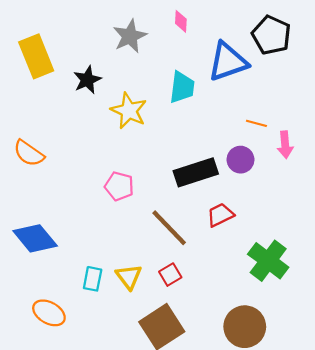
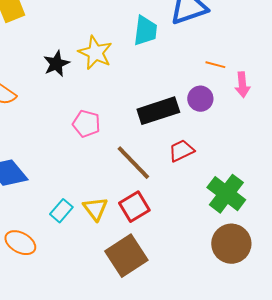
black star: (87, 80) -> (56, 64), moved
red square: (170, 275) -> (134, 207), size x1.4
cyan rectangle: (93, 279) -> (61, 211), turned 30
brown circle: (245, 327) -> (231, 244), moved

